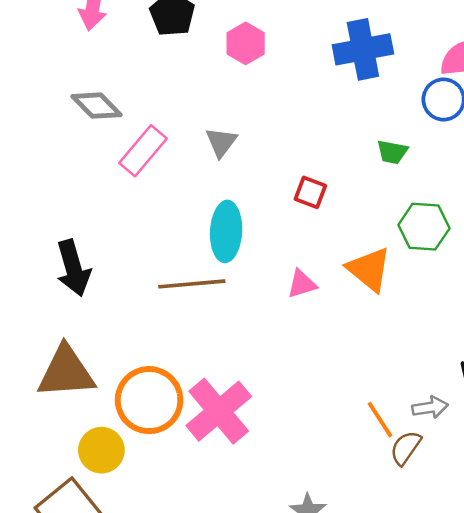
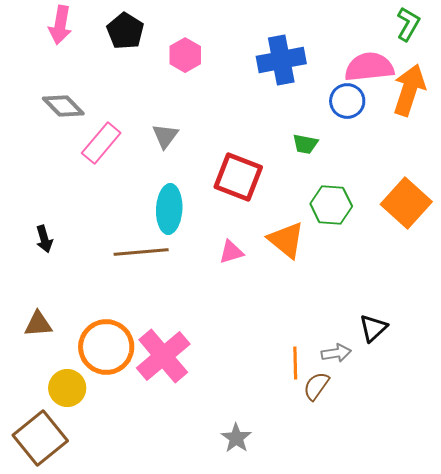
red square: (310, 192) -> (238, 177), size x1.8
black arrow: (73, 268) -> (44, 239), size x0.6
brown triangle: (66, 372) -> (38, 324), size x0.6
orange line: (380, 420) -> (295, 363), turned 32

